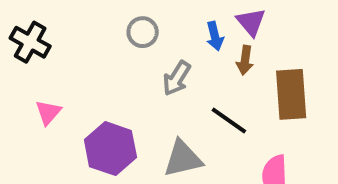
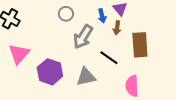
gray arrow: (177, 78) -> (83, 37), size x1.4
pink triangle: (48, 112) -> (19, 54), size x1.6

